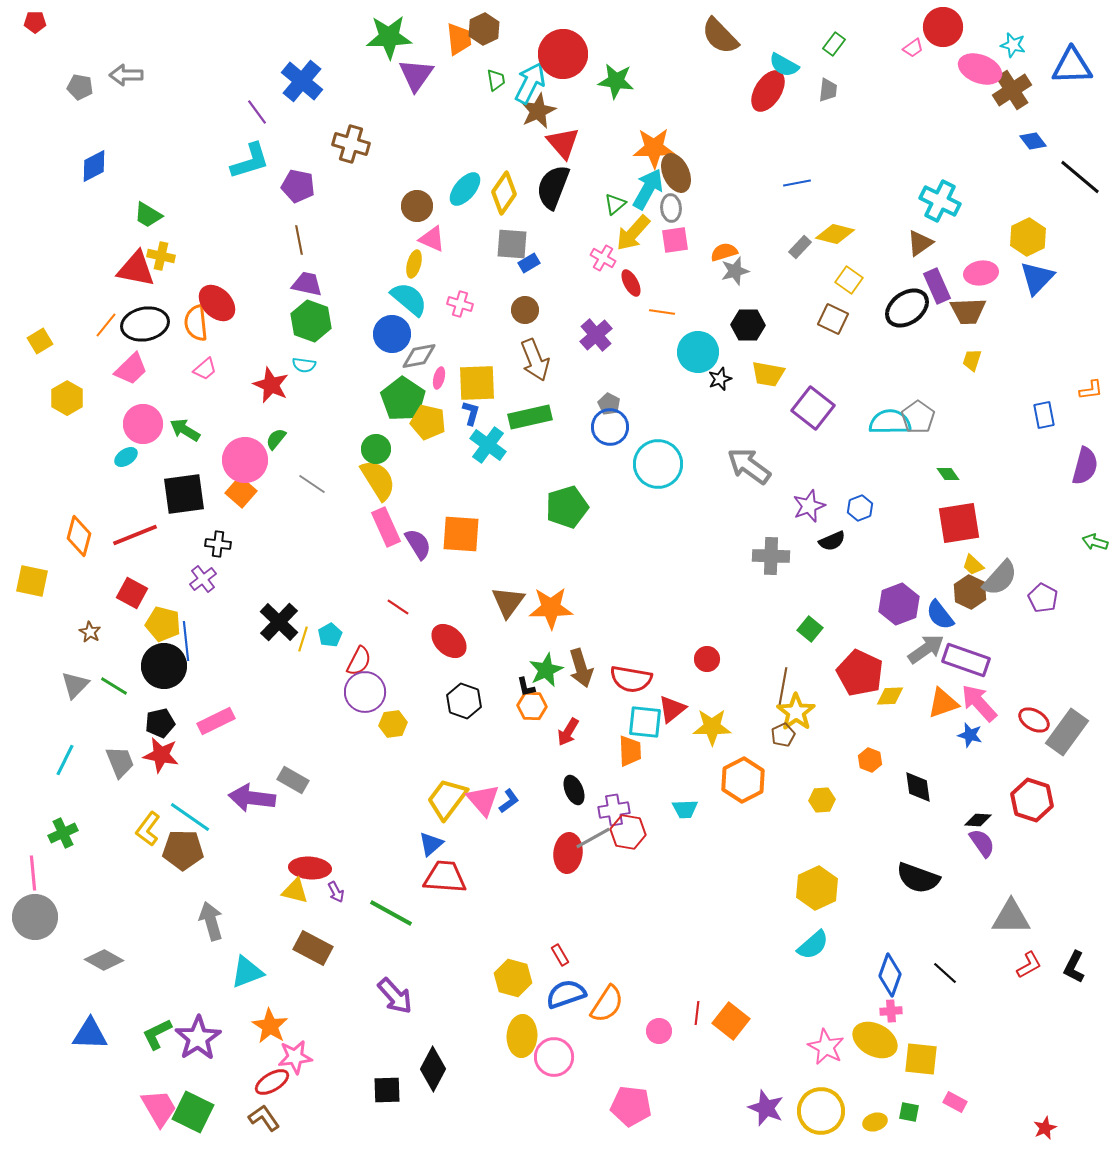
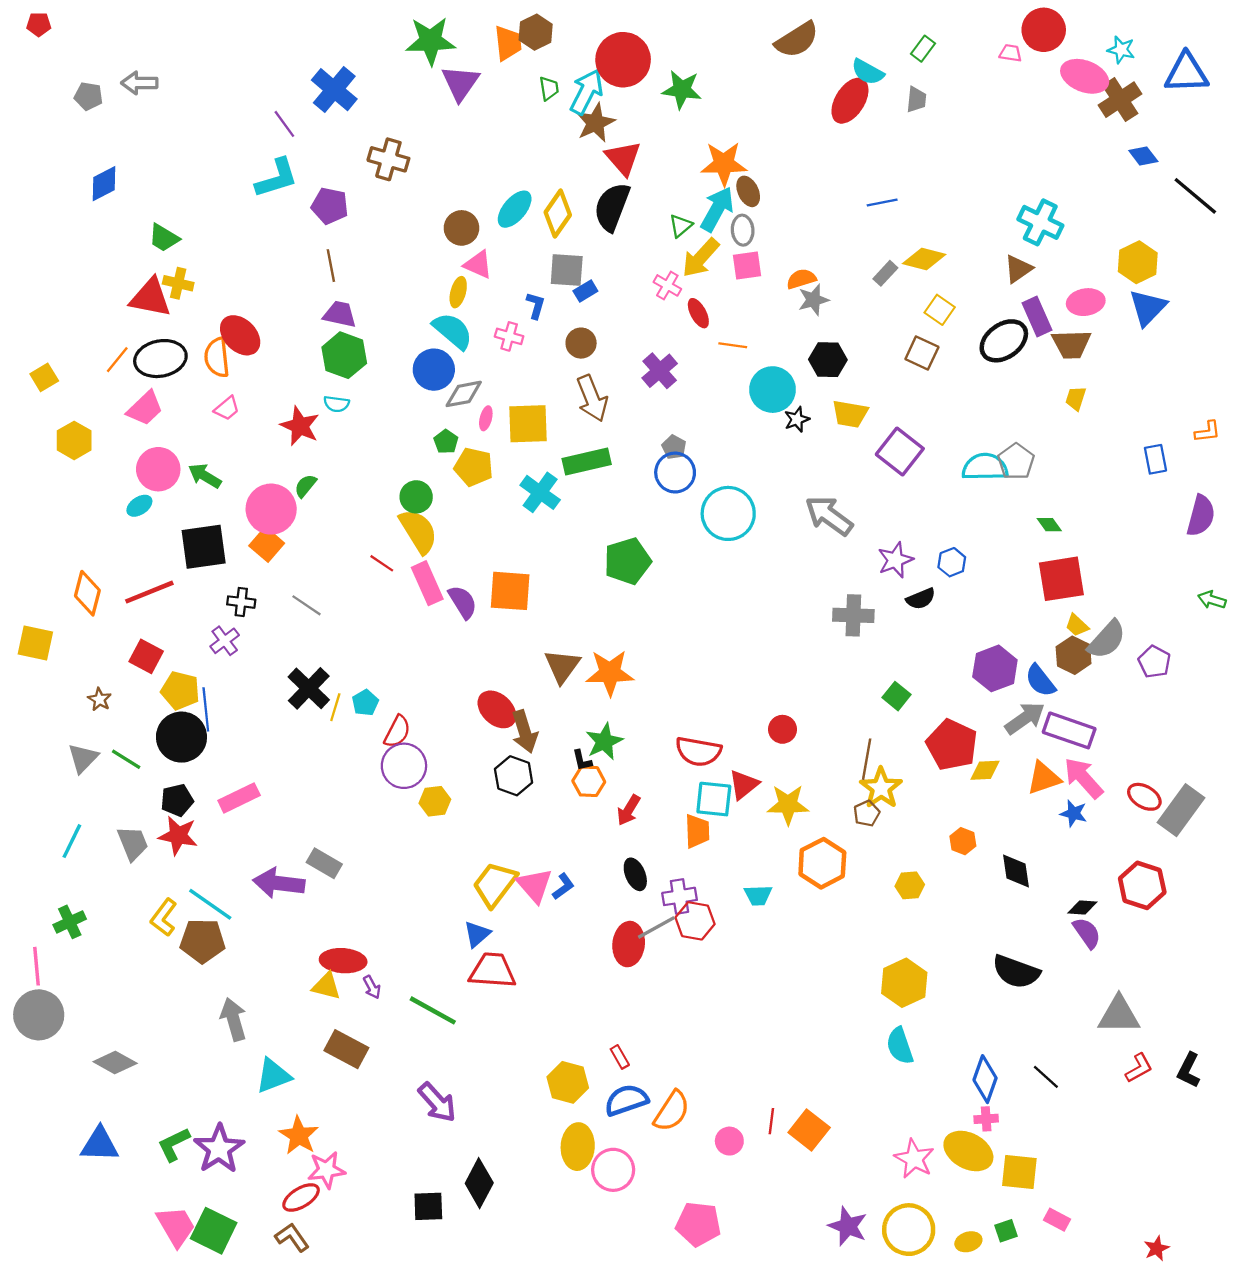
brown semicircle: (720, 36) -> (797, 40), turned -78
pink trapezoid: (913, 48) -> (1010, 53), turned -135
brown ellipse: (676, 173) -> (748, 191), size x0.7
green pentagon: (403, 399) -> (446, 442), size x0.5
blue L-shape: (471, 413) -> (536, 305), moved
gray line: (312, 484) -> (307, 605), moved
red line: (398, 607) -> (382, 563), moved
brown arrow: (581, 668) -> (525, 732), moved
cyan semicircle: (813, 945) -> (900, 1046), turned 112
green square: (909, 1112) -> (1006, 1231), turned -30

